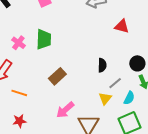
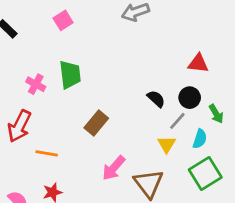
red triangle: (122, 26) -> (198, 63), moved
black circle: (137, 63) -> (190, 98), moved
black semicircle: (102, 65) -> (156, 99), turned -40

